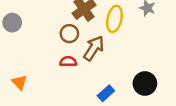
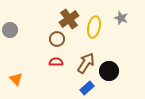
brown arrow: (94, 48) -> (86, 63), moved
black circle: (145, 83) -> (109, 71), moved

